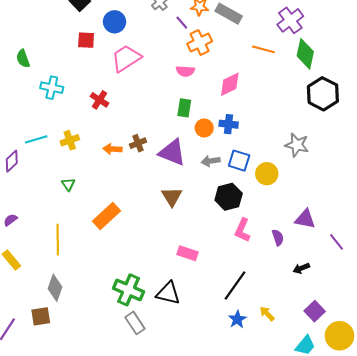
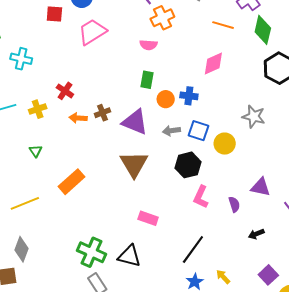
pink diamond: (230, 84) -> (213, 63), moved
red cross: (99, 100) -> (65, 91), moved
brown triangle: (172, 197) -> (134, 164), size x1.4
yellow line: (58, 240) -> (25, 203), turned 68

